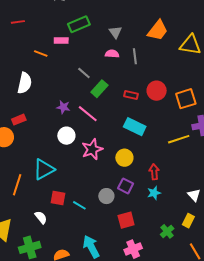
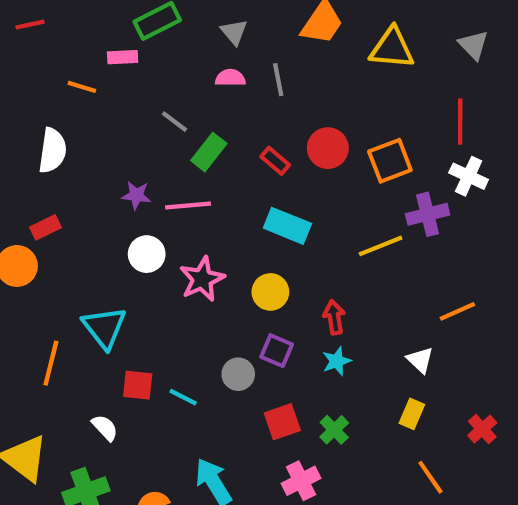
red rectangle: (131, 95) -> (275, 161), turned 32
pink line: (88, 114) -> (188, 206), turned -40
cyan triangle: (44, 169) -> (104, 328), turned -35
green cross: (167, 231) -> (334, 430), moved

